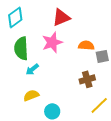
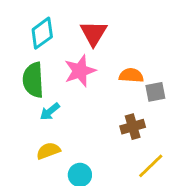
cyan diamond: (15, 17) -> (42, 33), moved
red triangle: (61, 17) -> (93, 33), turned -36

